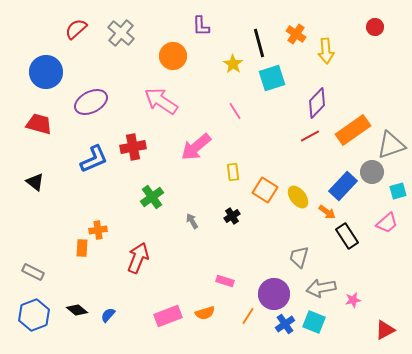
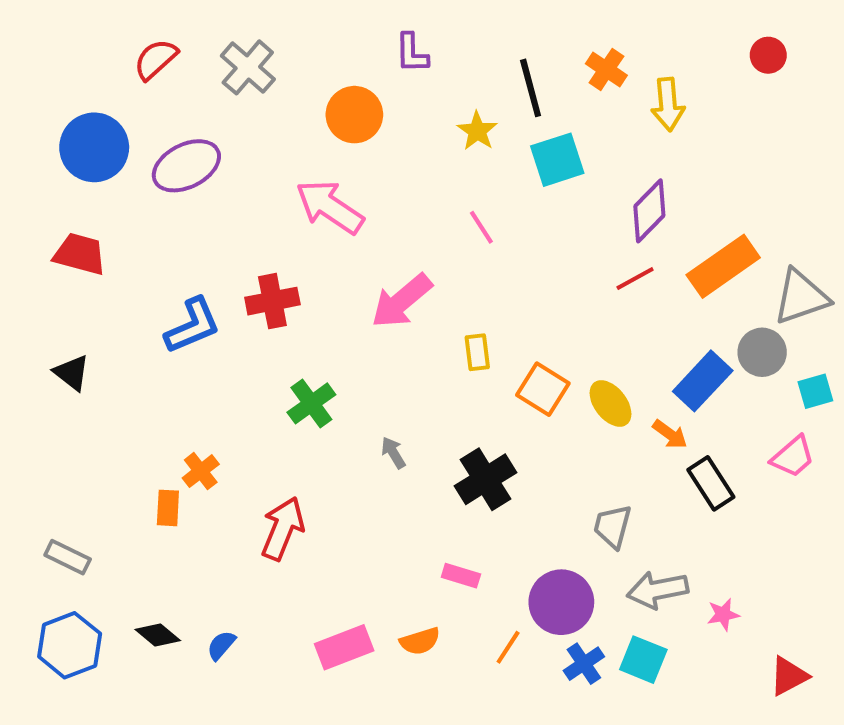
purple ellipse: (91, 102) -> (186, 166), moved
black cross: (232, 216) -> (486, 479), moved, size x1.8
orange cross: (98, 230) -> (201, 471), turned -30

